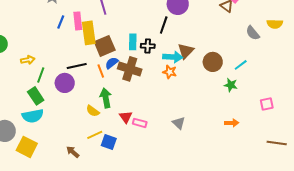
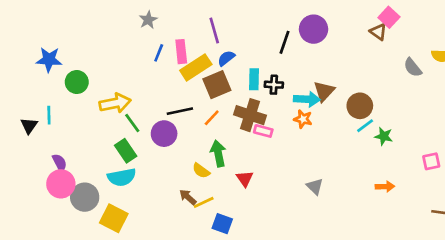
black line: (164, 25) -> (284, 42), moved
yellow rectangle: (89, 33) -> (196, 67), turned 65
yellow arrow: (28, 60) -> (115, 103), size x1.6
blue semicircle: (112, 63) -> (226, 58), moved
cyan line: (241, 65) -> (365, 126), moved
orange line: (101, 71) -> (212, 118), turned 64
green line: (41, 75) -> (132, 123), turned -56
pink rectangle: (140, 123) -> (263, 131), moved
blue square: (109, 142) -> (222, 224), moved
brown arrow: (73, 152) -> (188, 197), moved

